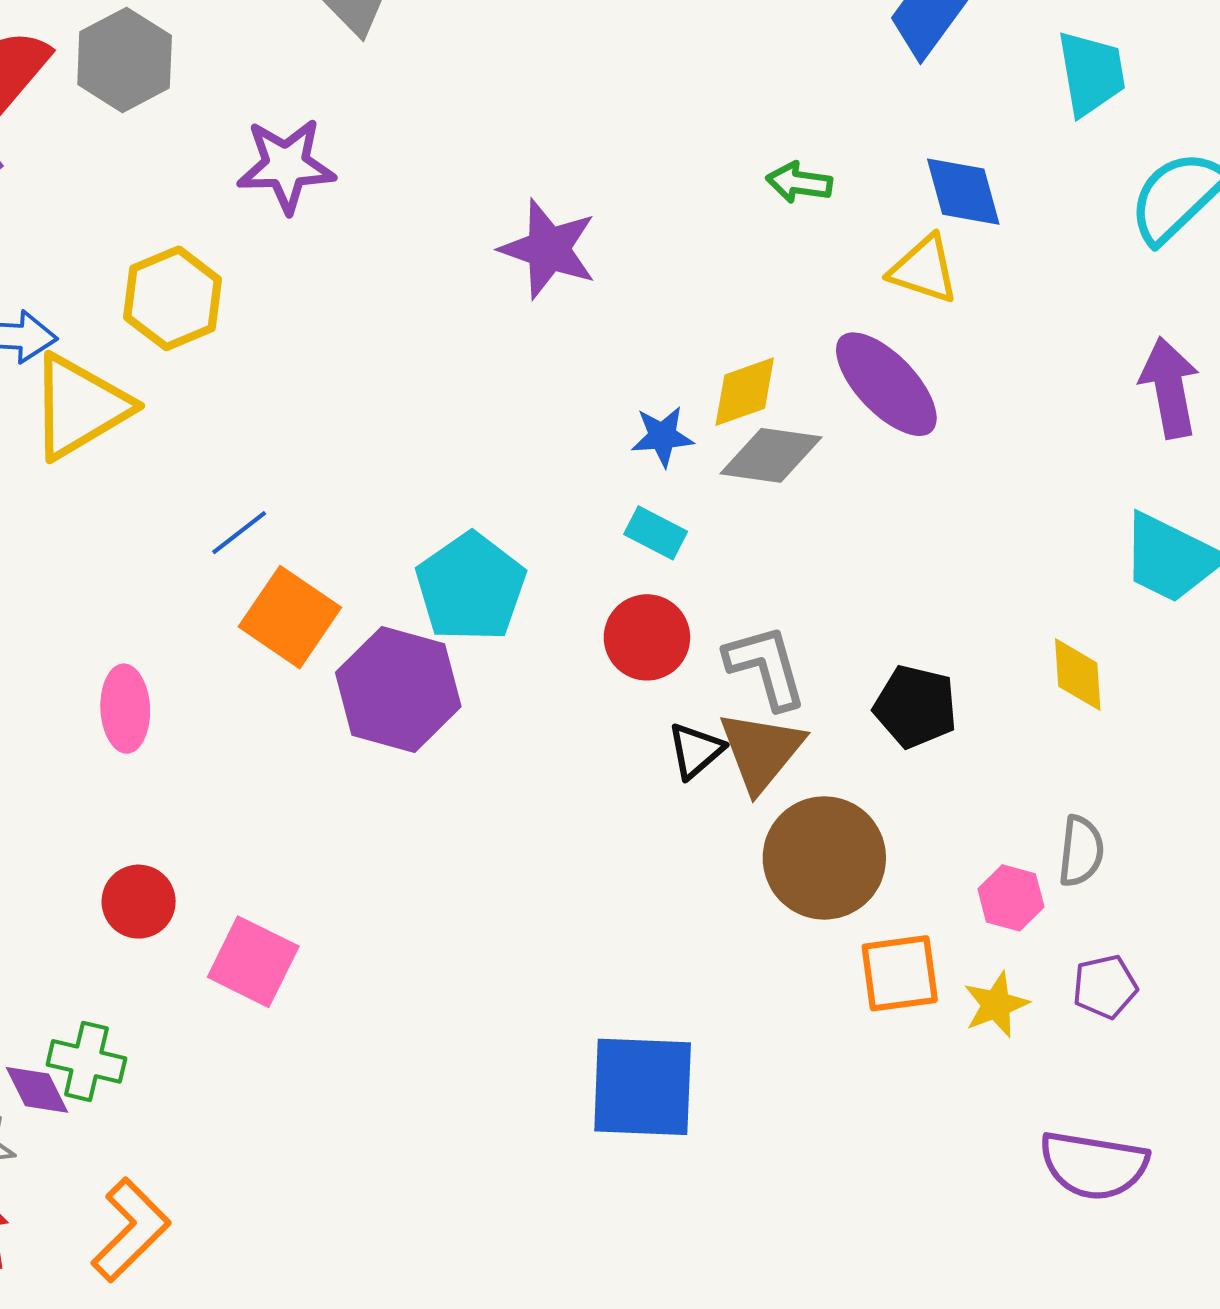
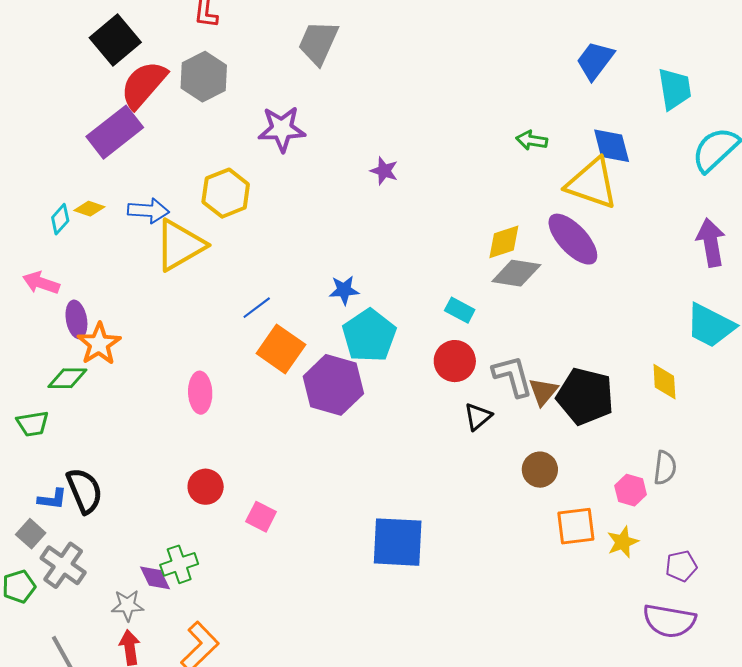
purple star: (548, 249) -> (384, 171), moved, size x0.6
yellow triangle: (924, 269) -> (592, 183), size x1.5
blue star: (662, 436) -> (344, 290), moved
black pentagon: (915, 707) -> (585, 396), size x1.4
brown triangle: (761, 751) -> (543, 392), moved, size x0.7
brown circle: (824, 858) -> (540, 470), size x0.6
pink square: (253, 962) -> (261, 517), size x0.7
purple pentagon: (1105, 987) -> (681, 566), moved
green cross: (86, 1061) -> (179, 564), turned -33
blue square: (643, 1087) -> (398, 542), moved

